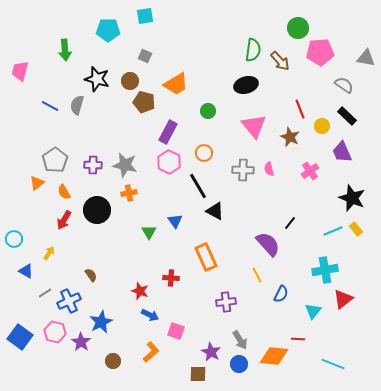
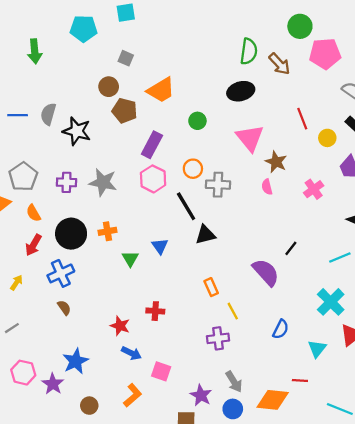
black star: (97, 79) -> (77, 131), moved
blue line: (50, 106) -> (18, 115), turned -30
brown star: (290, 137) -> (276, 162), moved
gray cross: (243, 170) -> (218, 185), moved
orange cross: (129, 193) -> (107, 231), moved
black triangle: (215, 211) -> (205, 235), turned -42
orange rectangle: (206, 257) -> (211, 287), moved, size x0.6
cyan cross: (325, 270) -> (331, 302), turned -35
yellow line: (257, 275) -> (233, 311), moved
blue cross: (69, 301) -> (61, 273), moved

